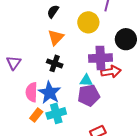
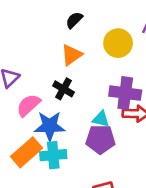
pink semicircle: (32, 92) -> (28, 105), moved, turned 36
blue star: (50, 93) -> (50, 126), turned 30
orange rectangle: (36, 115) -> (27, 152), size x1.6

